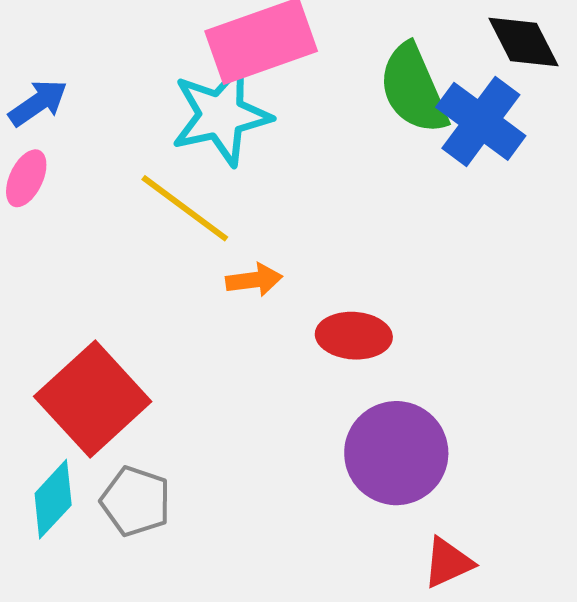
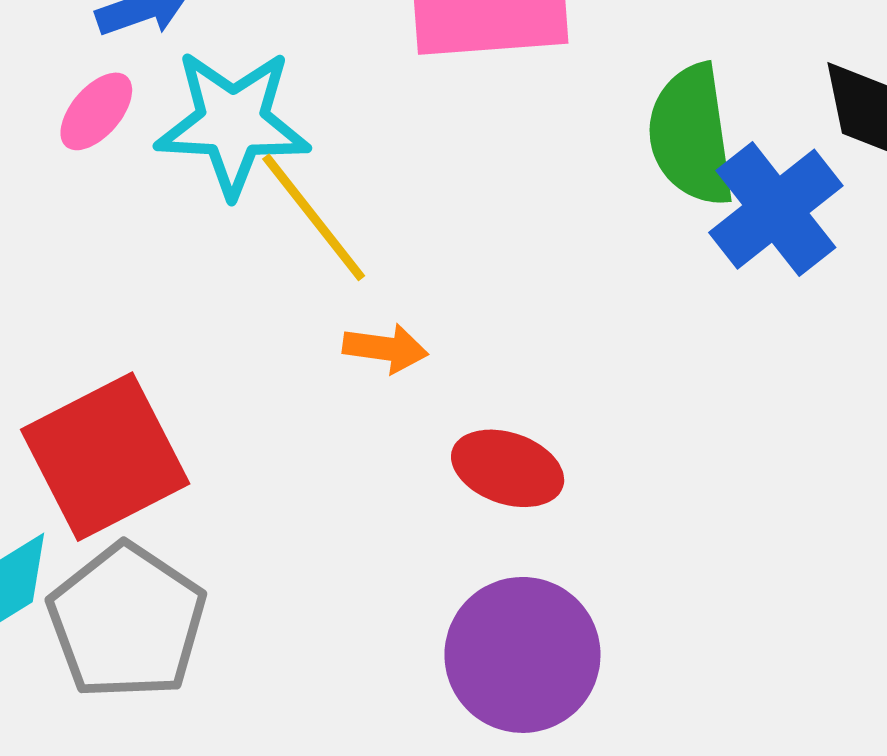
cyan star: (221, 115) -> (233, 123), moved
gray pentagon: (136, 501) -> (127, 622), size x1.5

